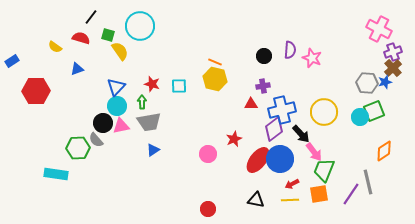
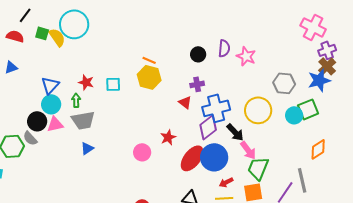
yellow semicircle: (120, 51) -> (57, 37), moved
blue star: (385, 82) -> (319, 80), size x1.6
gray hexagon: (367, 83) -> (284, 83), moved
red triangle: (251, 104) -> (185, 102), turned 40

